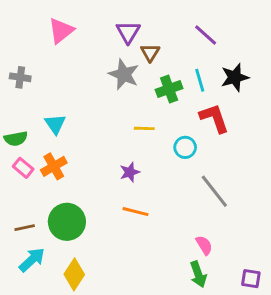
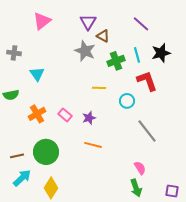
brown triangle: (150, 53) -> (103, 36), turned -32
cyan triangle: (55, 124) -> (37, 74), moved
pink rectangle: (23, 168) -> (65, 115), moved

